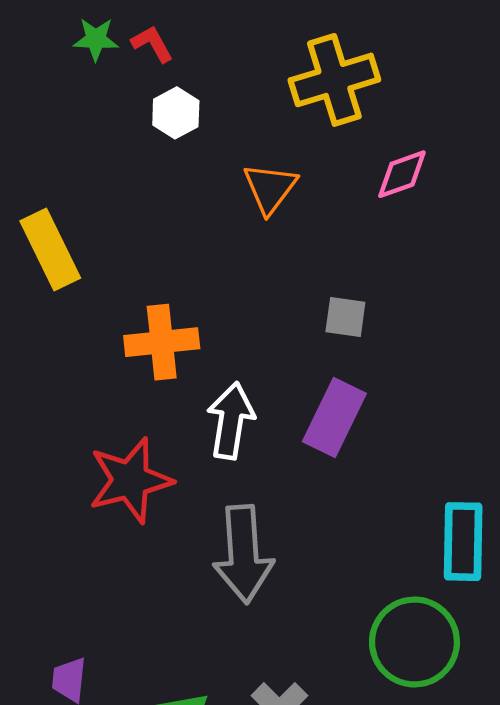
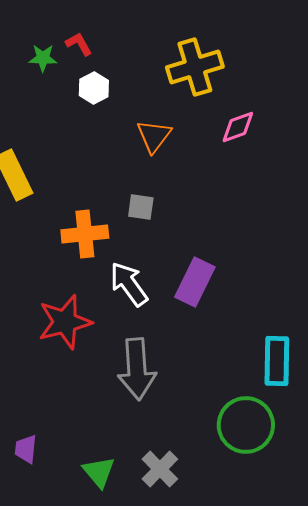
green star: (96, 39) -> (43, 58), moved
gray square: (345, 317) -> (141, 207), moved
white arrow: (231, 421) -> (129, 284), turned -45

